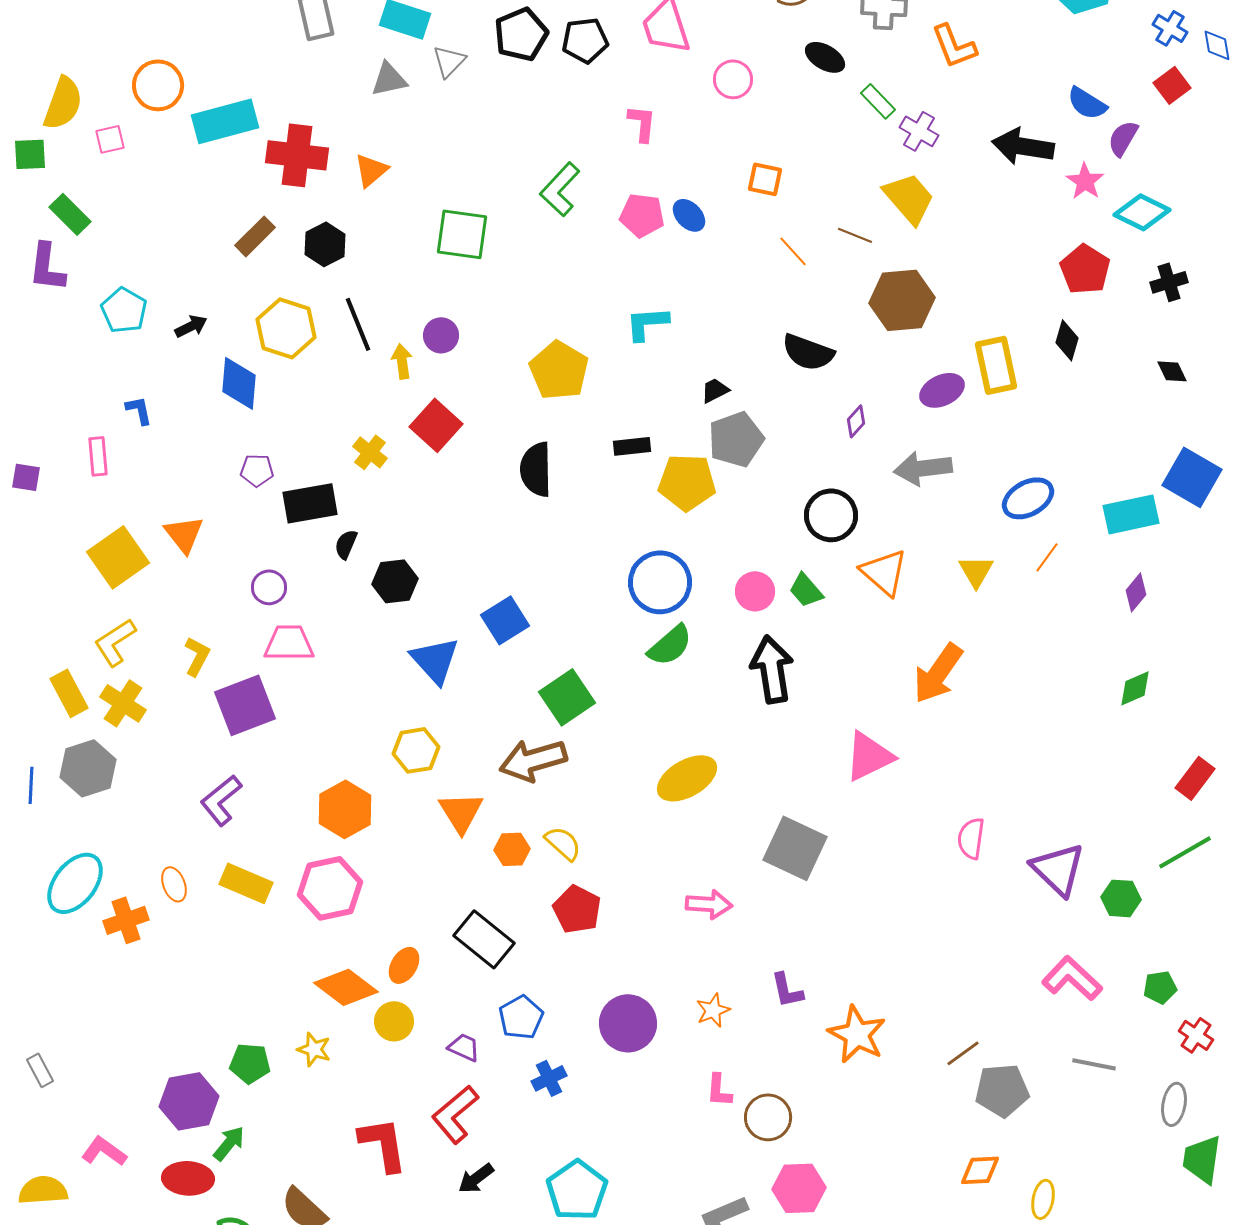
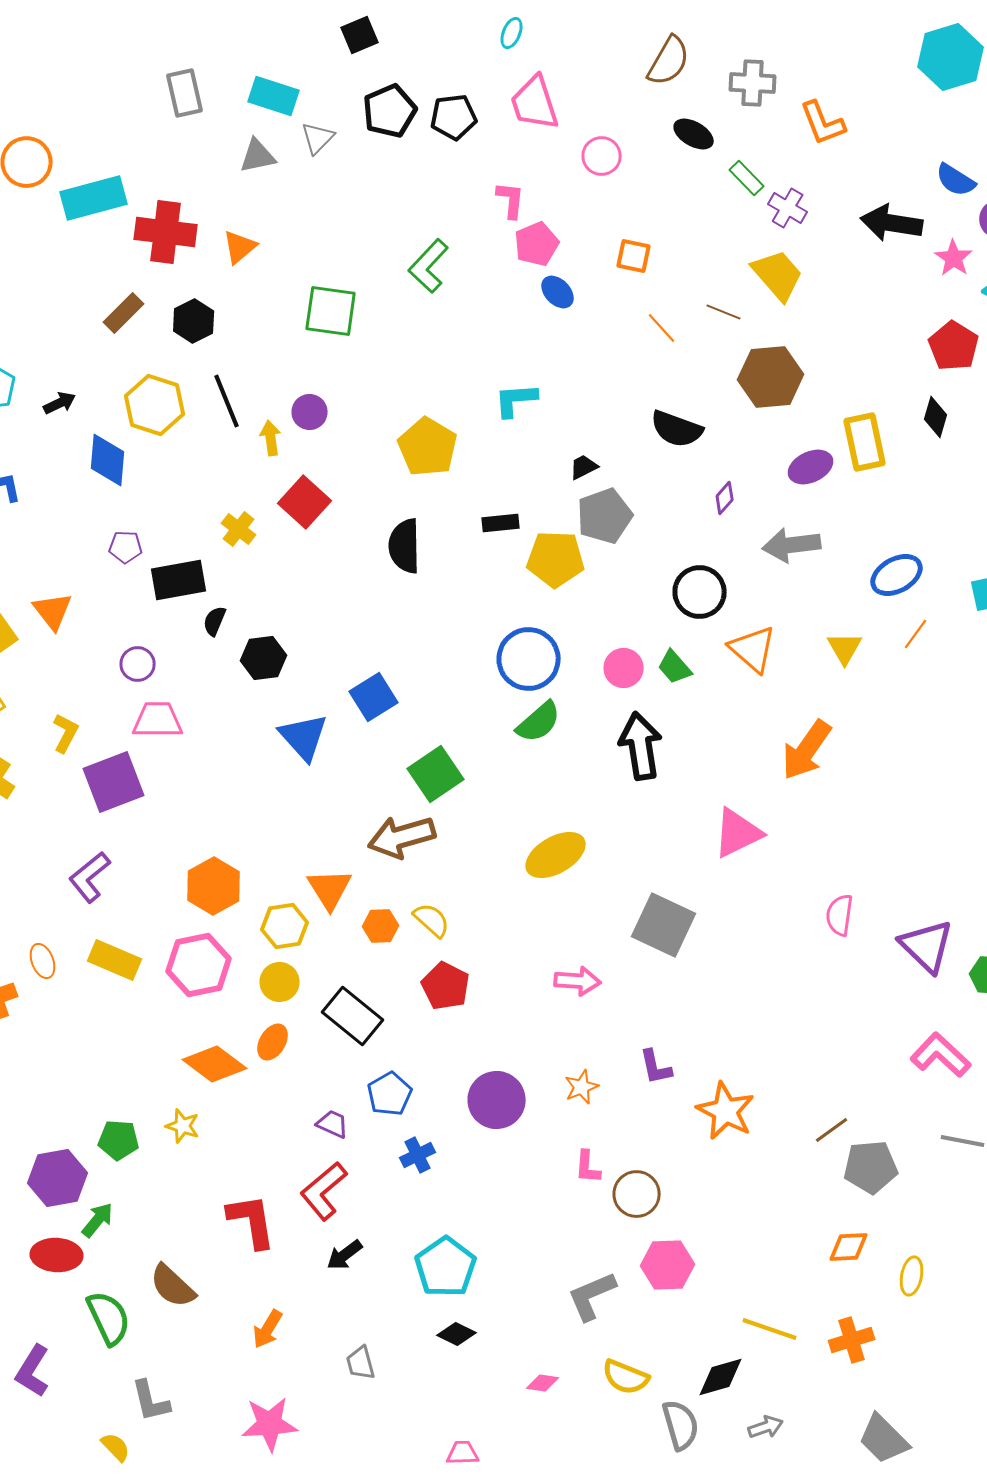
pink pentagon: (642, 215) -> (537, 244), moved, turned -30
yellow hexagon: (416, 750) -> (285, 926), moved
yellow circle: (394, 1021) -> (280, 982), moved

